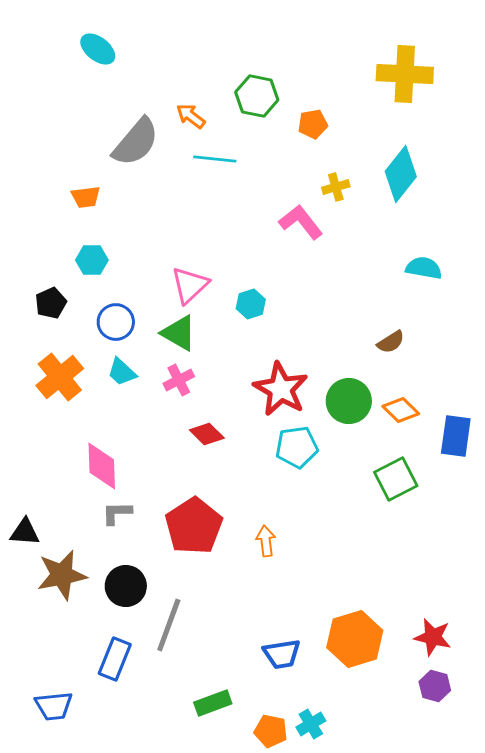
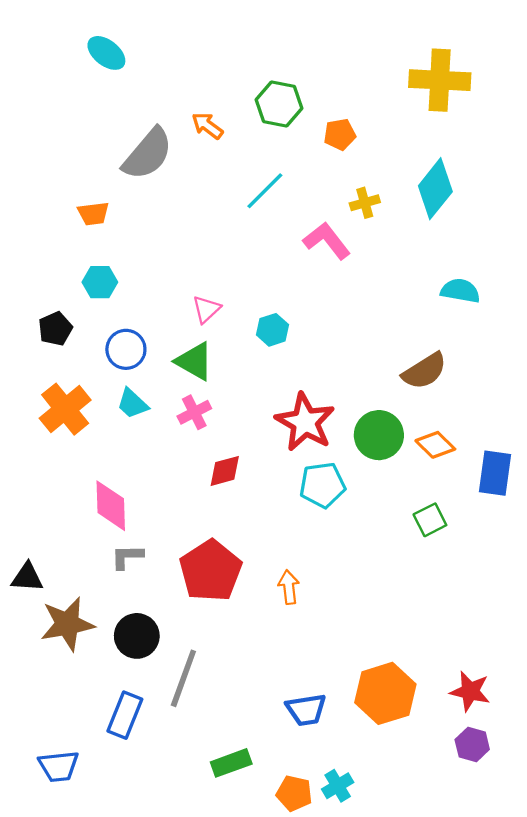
cyan line: (215, 159) -> (265, 191), moved, turned -51
pink triangle: (190, 285) -> (206, 309), size x0.7
brown semicircle: (391, 342) -> (424, 371), size x1.5
red diamond: (207, 434) -> (225, 471), turned -60
green square: (396, 479) -> (430, 520), size x0.7

